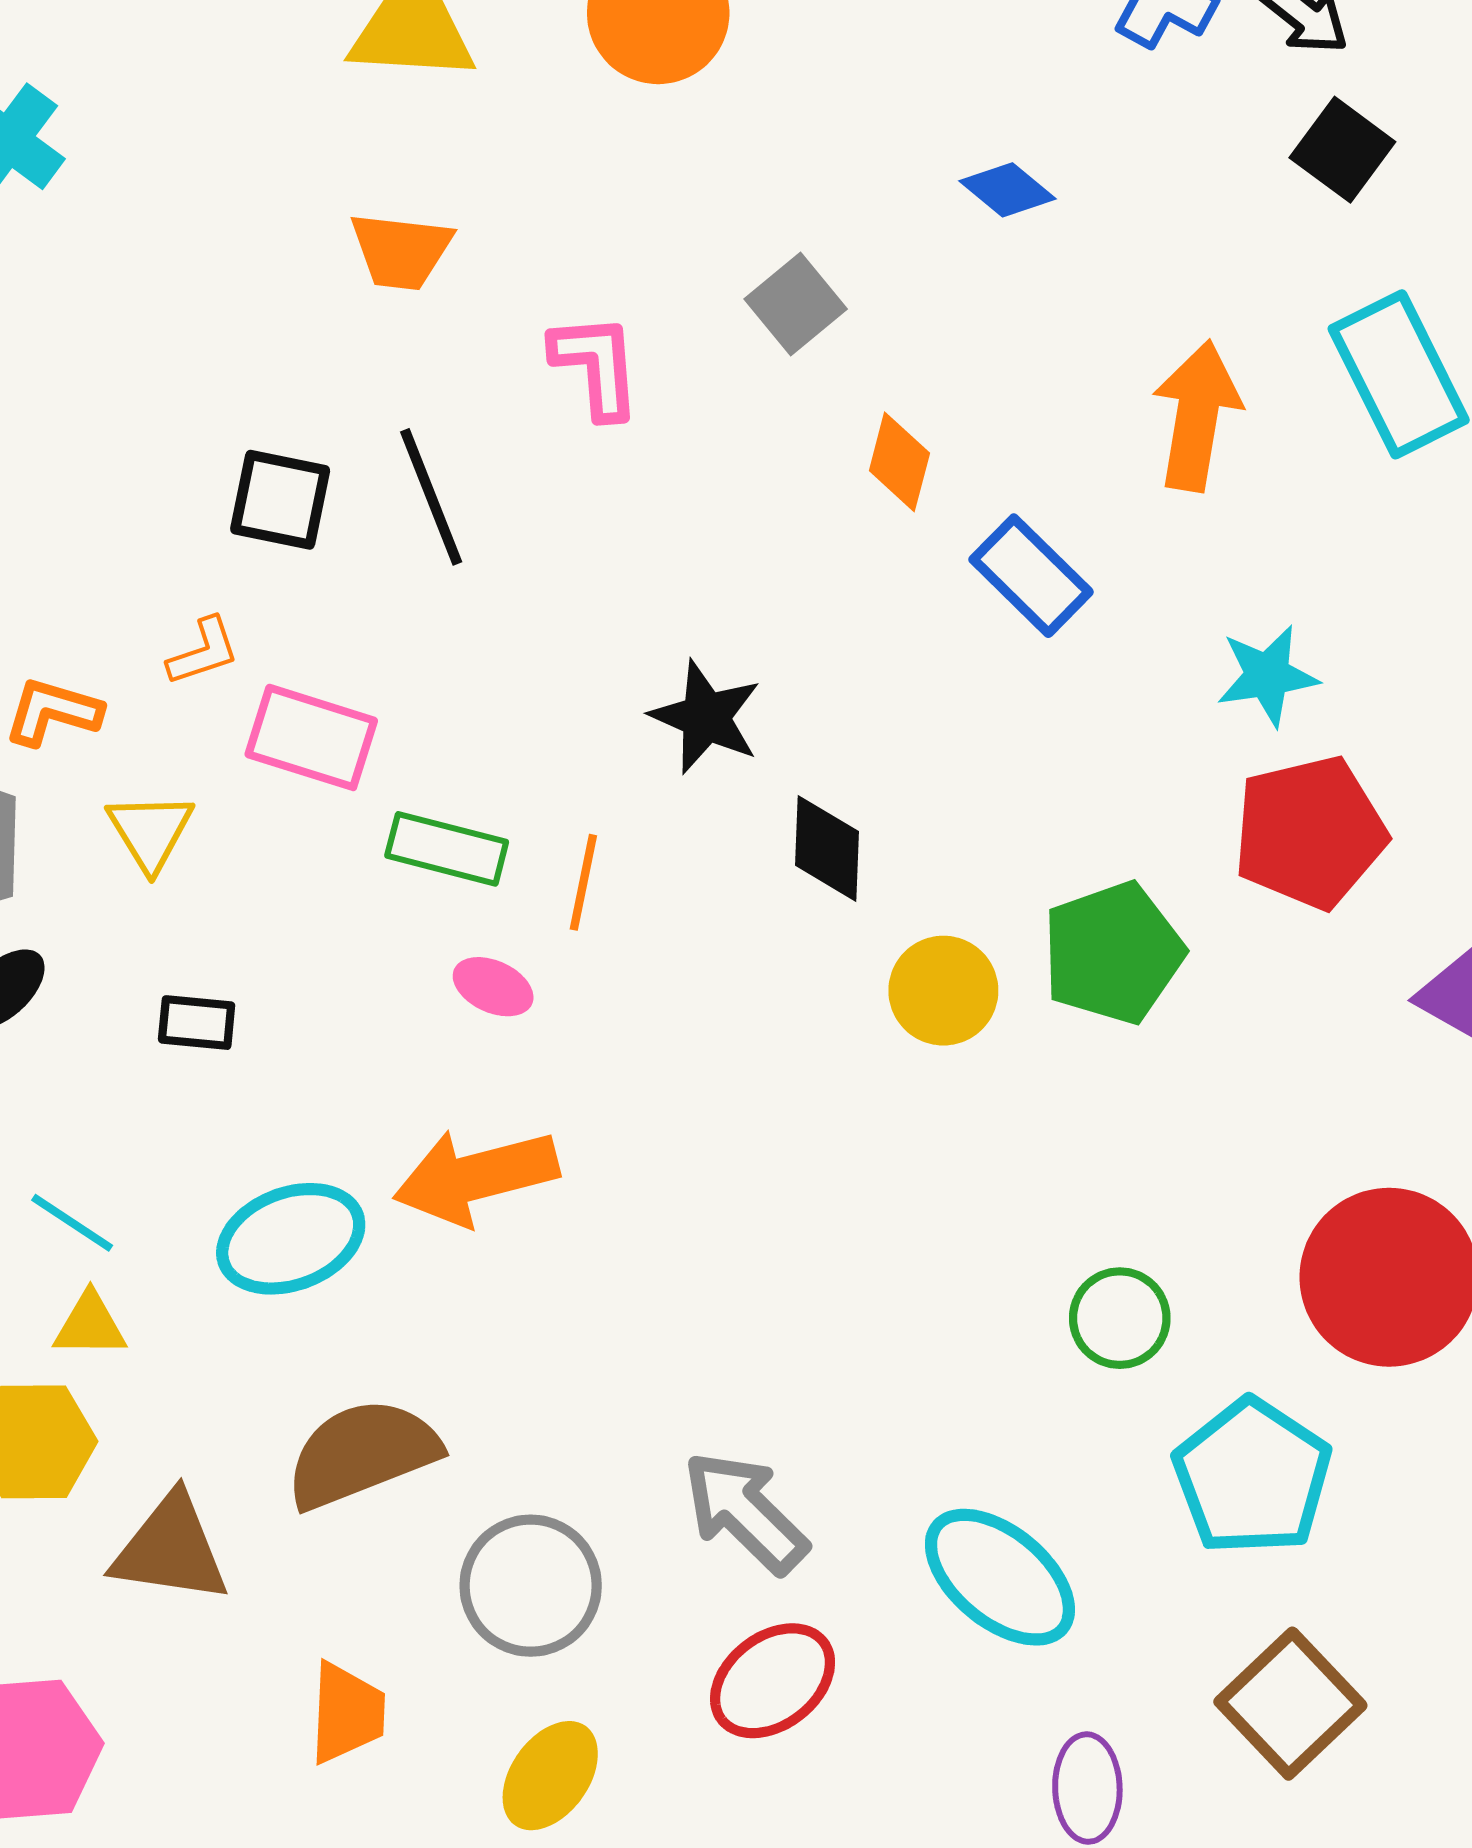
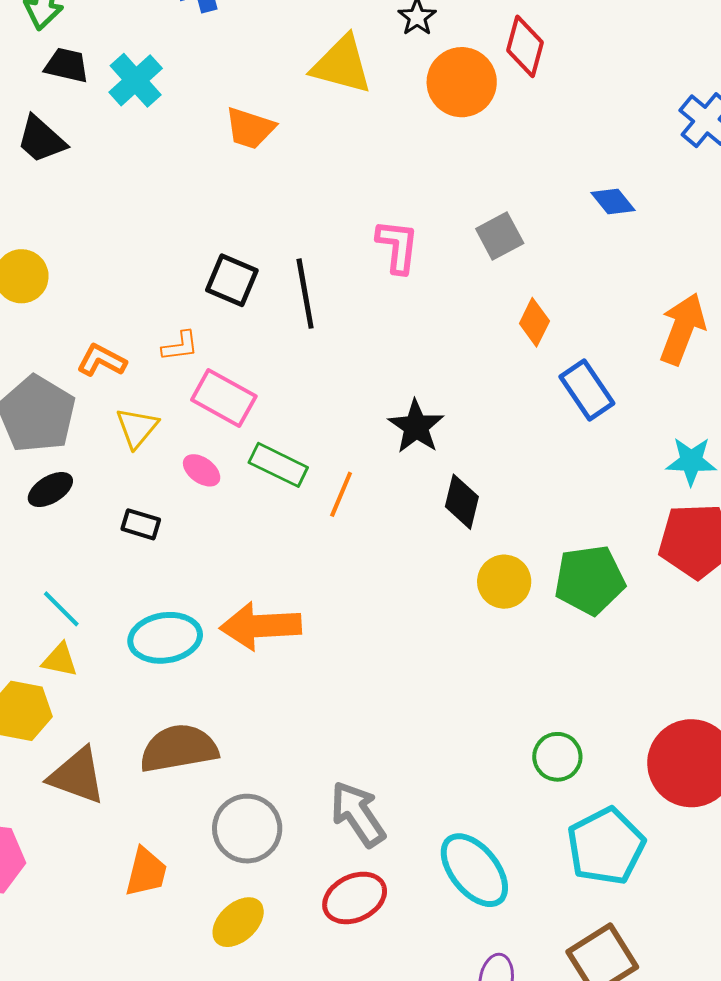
orange trapezoid: (401, 251) -> (250, 128), moved
pink ellipse: (493, 987) -> (202, 470), moved

